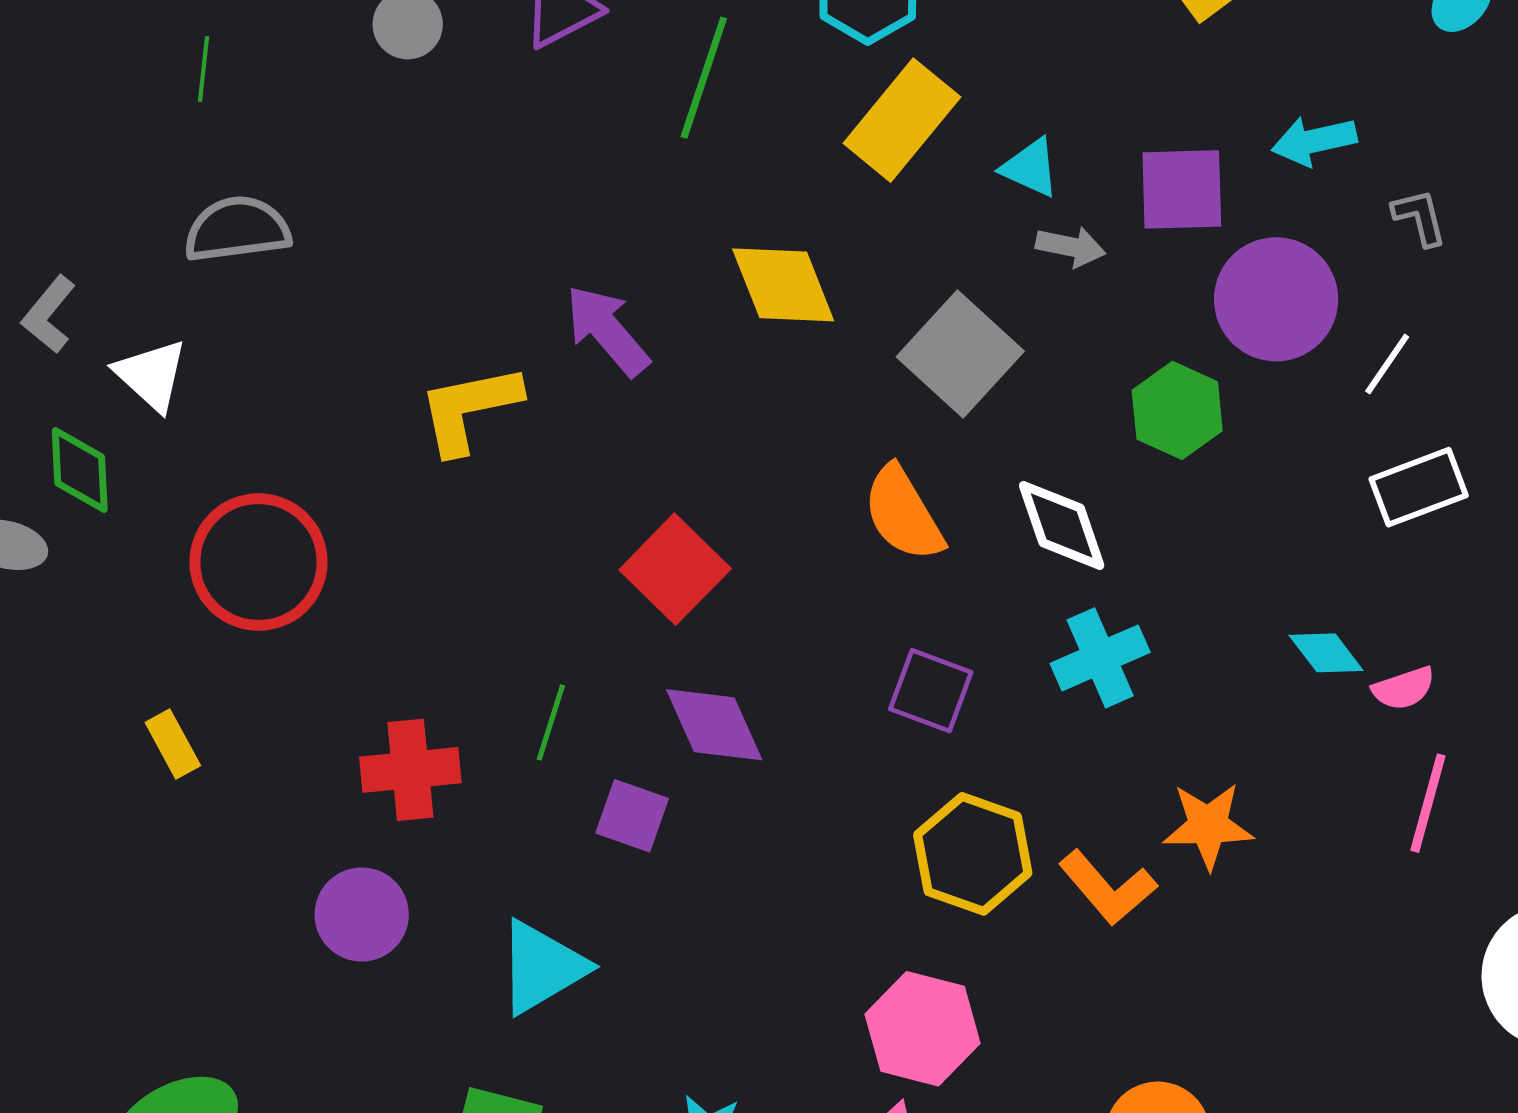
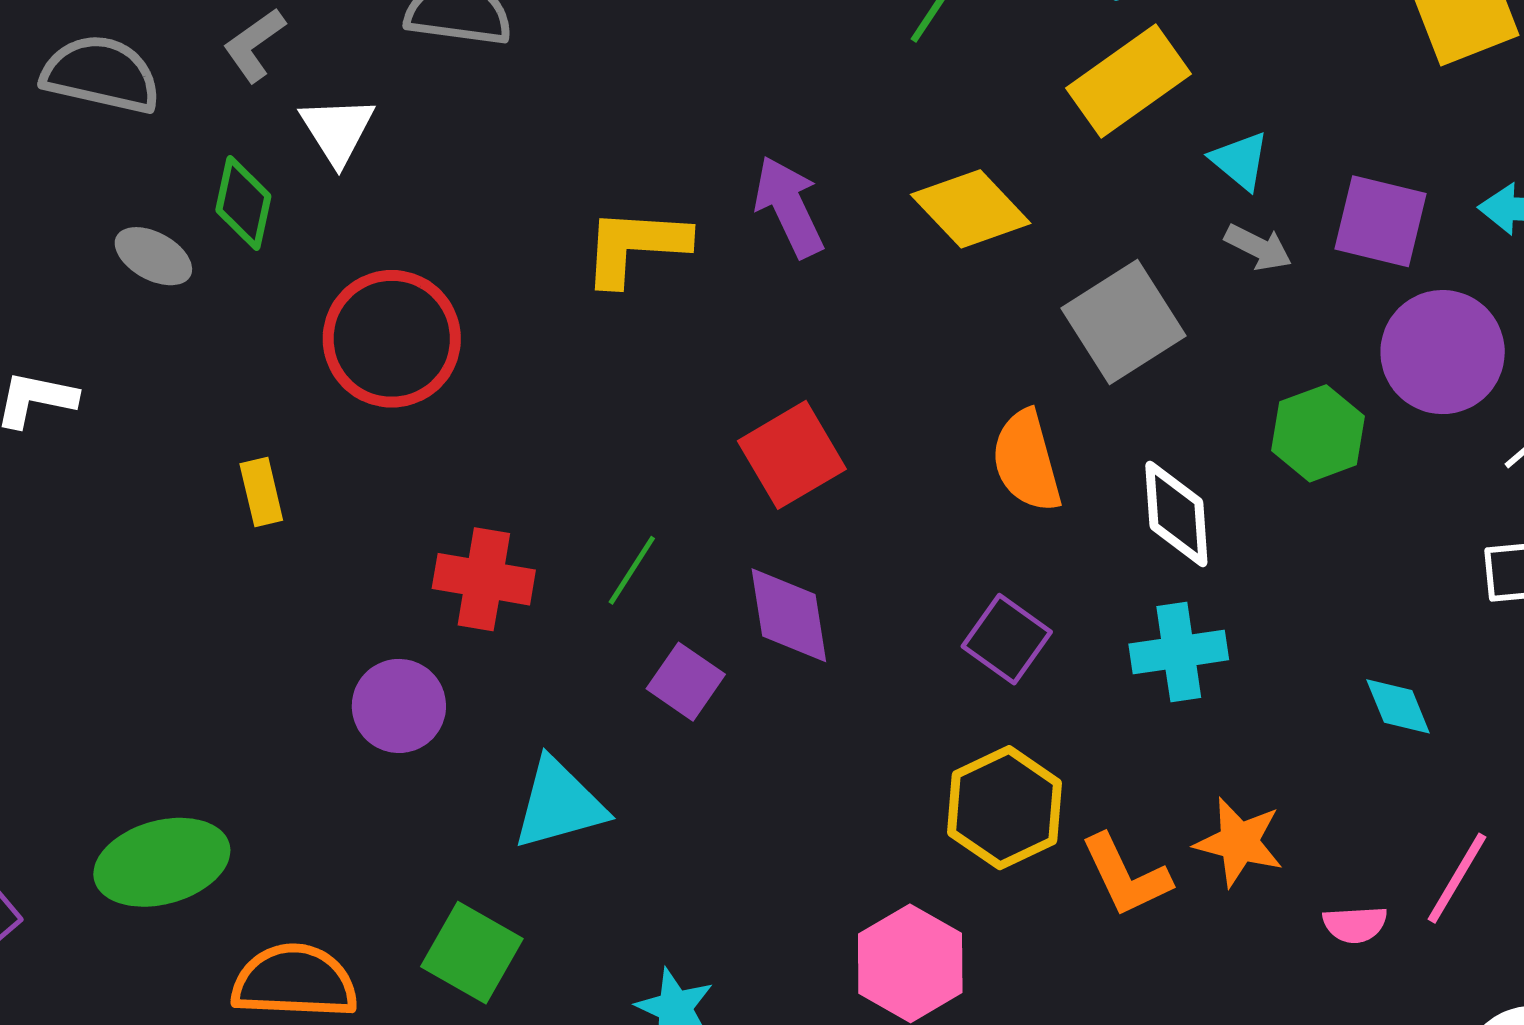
yellow diamond: (783, 285) -> (971, 209), turned -37
pink semicircle: (1404, 688) -> (1355, 924), moved

